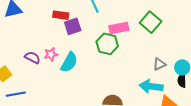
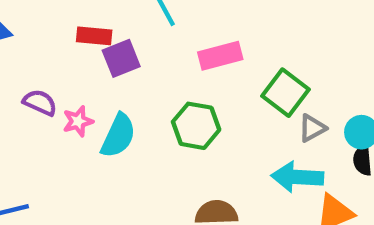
green square: (151, 22) -> (286, 93), moved
green hexagon: (107, 44) -> (196, 126), moved
purple semicircle: (32, 58) -> (40, 103), moved

